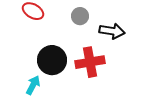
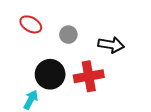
gray circle: (80, 16) -> (68, 35), moved

